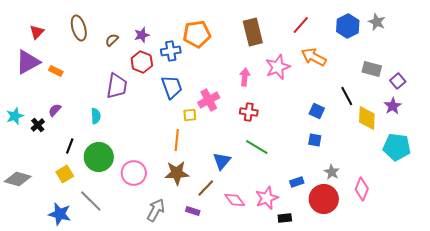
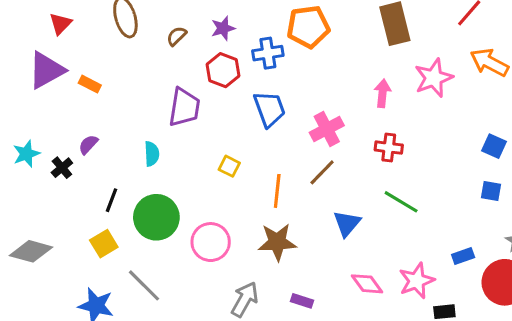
yellow square: (190, 115) -> (229, 166), moved, turned 32
brown line: (206, 188) -> (322, 172), moved

